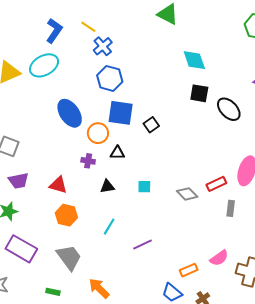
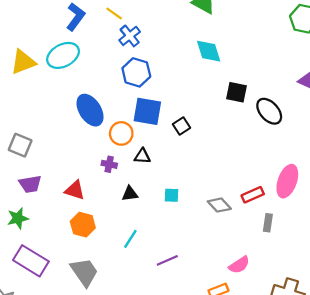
cyan diamond: (194, 60) -> (209, 51), moved
pink semicircle: (219, 258) -> (239, 265), moved

